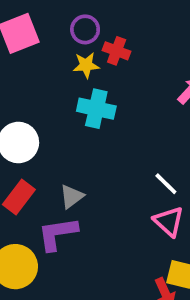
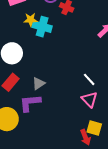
yellow star: (86, 65) -> (31, 20), moved
cyan cross: (96, 109) -> (42, 27), moved

